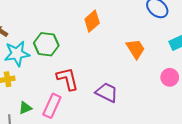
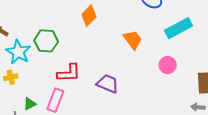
cyan star: (17, 54) -> (18, 52), turned -30
red L-shape: (67, 79) -> (69, 73), turned 105

